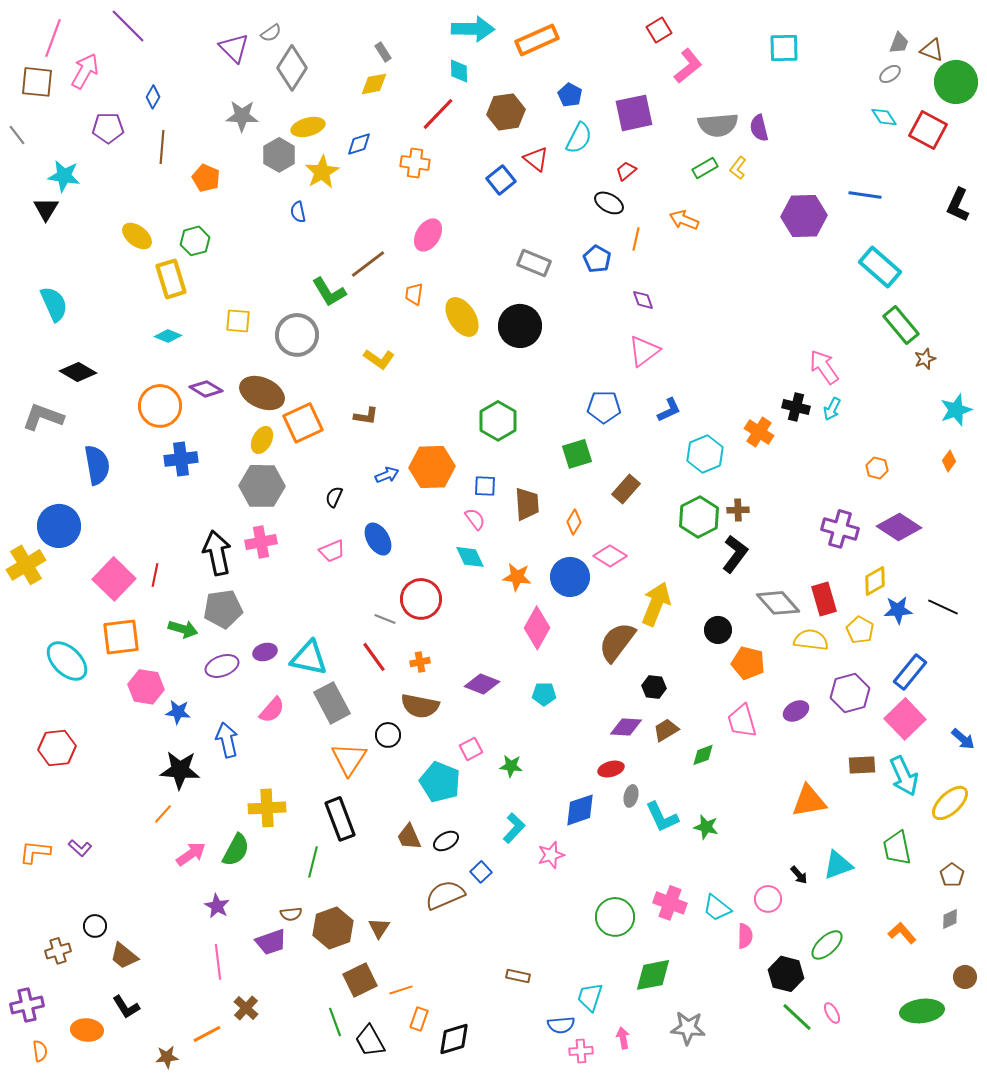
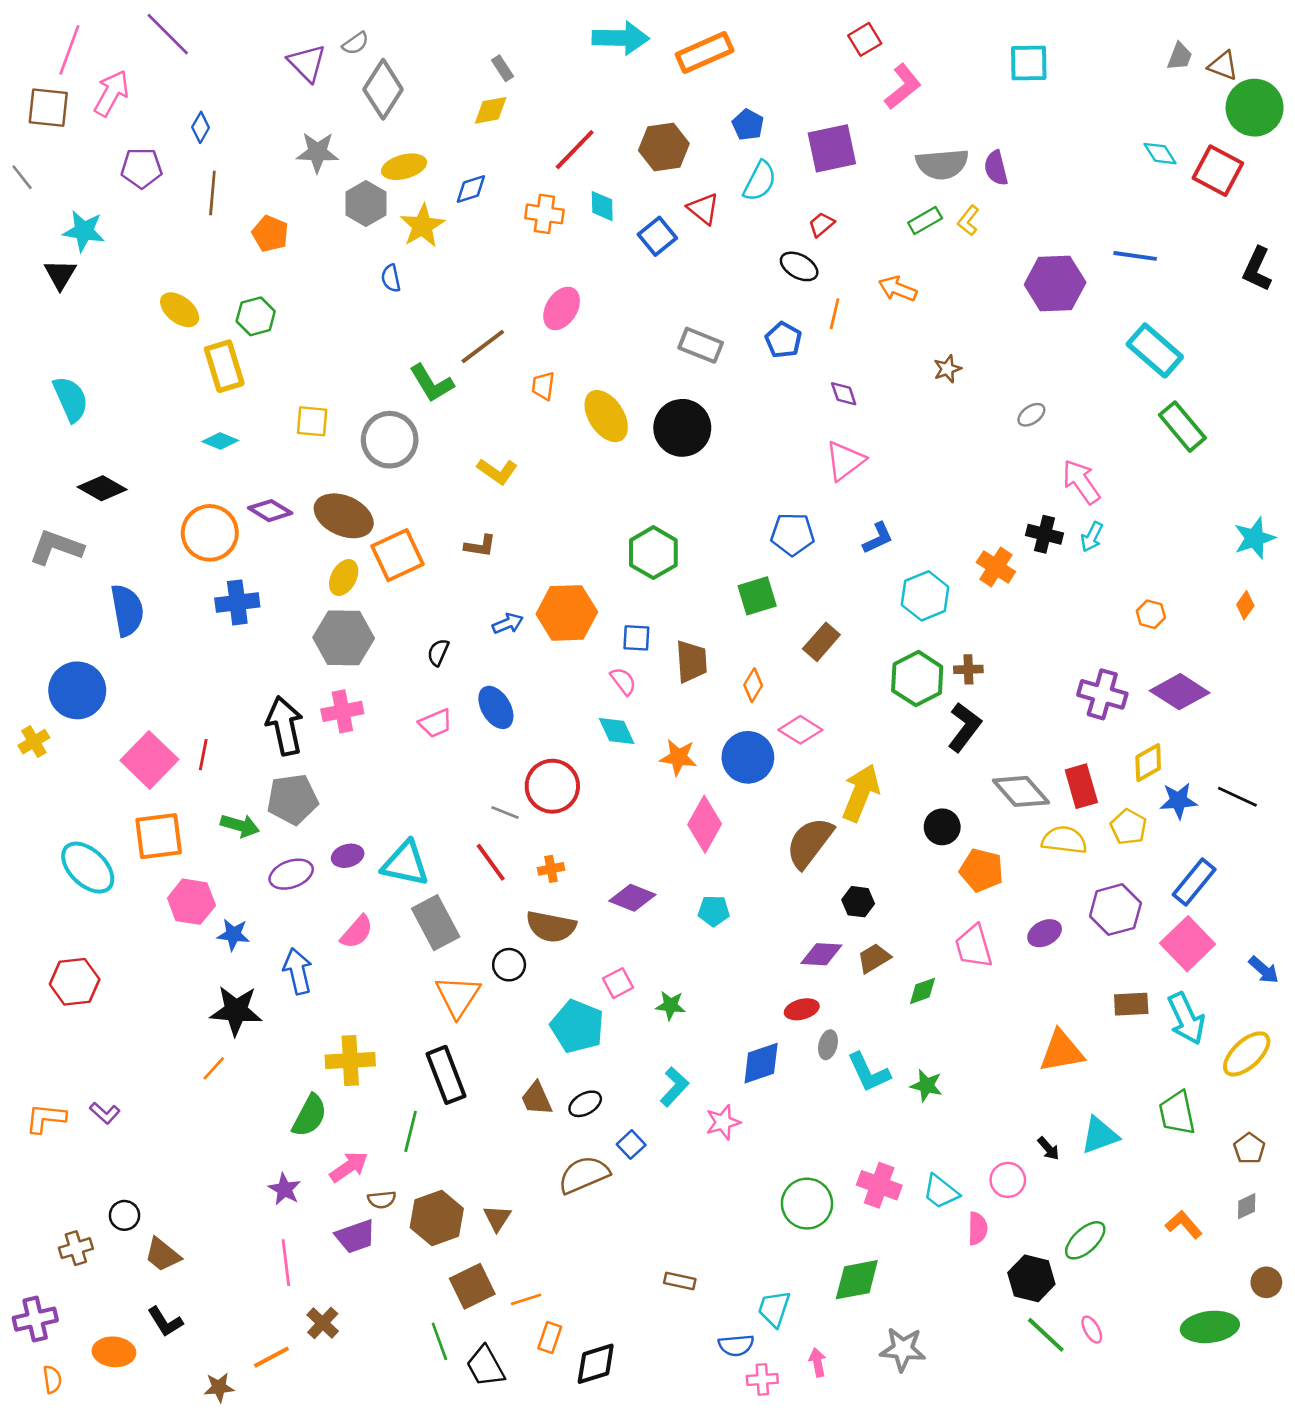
cyan diamond: (459, 71) -> (602, 206), moved
gray ellipse: (890, 74) -> (1031, 415), moved
brown star: (925, 359) -> (947, 369), moved
yellow cross: (26, 565) -> (34, 742), size x0.6
pink arrow: (191, 854) -> (349, 1167), moved

